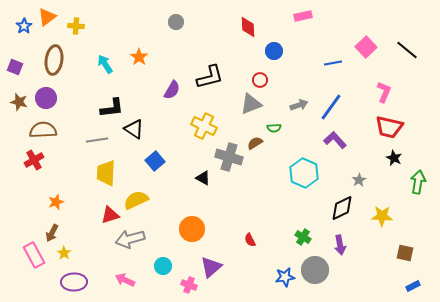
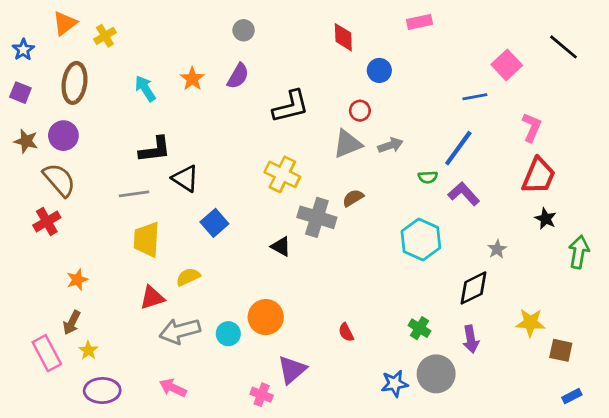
blue star: (24, 26) -> (23, 50), moved
yellow cross: (76, 26) -> (105, 36), turned -35
black line: (407, 50) -> (564, 47), moved
blue line: (333, 63) -> (475, 97), moved
purple semicircle: (172, 90) -> (238, 76), moved
gray arrow: (299, 105) -> (390, 145), moved
red trapezoid: (389, 127) -> (539, 176), turned -80
green semicircle: (274, 128) -> (428, 177), moved
brown semicircle: (43, 130) -> (59, 180), turned 52
yellow semicircle: (136, 200) -> (188, 277), size x0.7
yellow star: (382, 216) -> (530, 323), moved
cyan circle: (163, 266) -> (228, 334), moved

